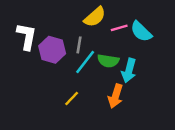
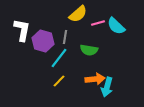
cyan line: (85, 62) -> (59, 58), moved
cyan arrow: (129, 70) -> (107, 87), moved
orange arrow: (116, 96) -> (95, 79), turned -114

